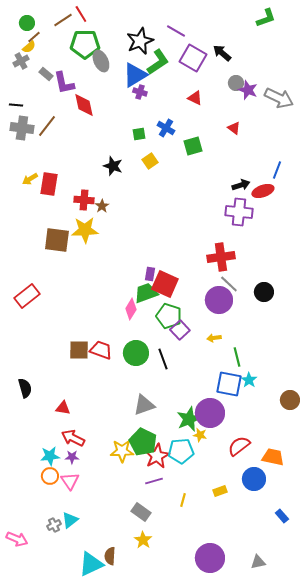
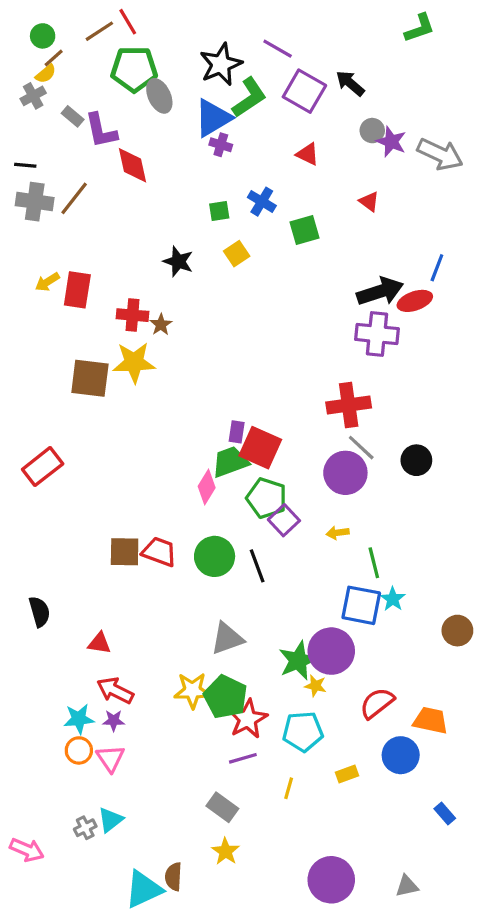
black arrow: (241, 185) -> (380, 291), size x1.6
yellow star: (122, 451) -> (192, 690), moved
cyan pentagon: (181, 451) -> (303, 732), moved

